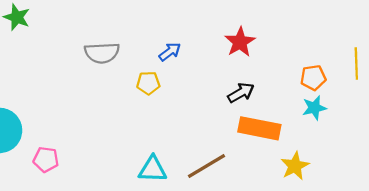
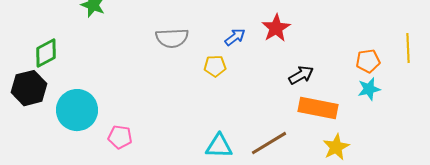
red star: (240, 42) -> (276, 28), moved
yellow star: (295, 166) -> (336, 147), moved

